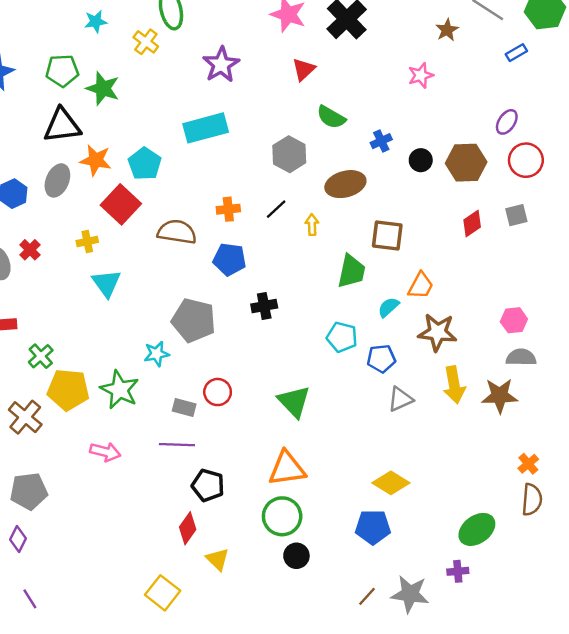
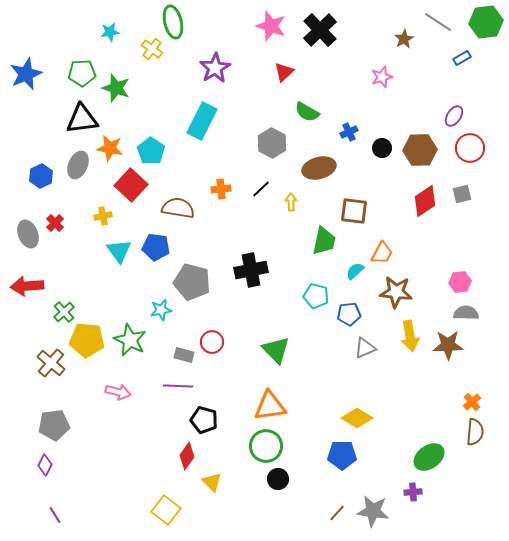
cyan rectangle: (206, 128) -> (202, 121), turned -48
red diamond: (472, 224) -> (425, 201), size x1.4
blue pentagon: (230, 259) -> (156, 247), moved
black cross: (264, 306) -> (251, 270), size x1.5

